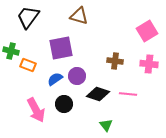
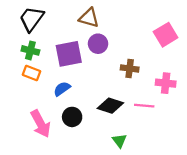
green cross: (11, 51) -> (30, 50), moved
pink cross: (149, 64) -> (166, 83), moved
purple circle: (77, 76) -> (98, 44), moved

